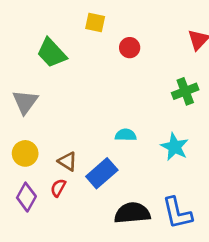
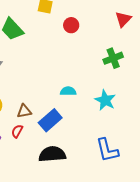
brown triangle: (67, 161) -> (24, 111), turned -42
black semicircle: (132, 213) -> (52, 154), moved

